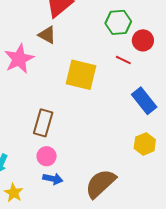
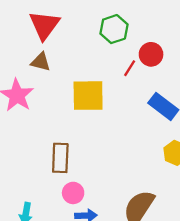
red circle: (143, 40) -> (151, 54), moved
red line: (123, 60) -> (130, 68), turned -70

